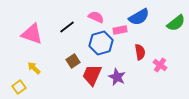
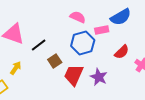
black line: (67, 27) -> (39, 45), moved
red semicircle: (140, 52) -> (122, 52), turned 56
yellow arrow: (34, 68) -> (16, 68), turned 80

